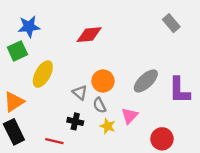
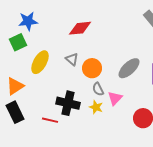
gray triangle: (80, 93) -> (72, 59), moved
gray semicircle: (100, 105) -> (98, 89), moved
black cross: (75, 121) -> (68, 103), size x1.6

